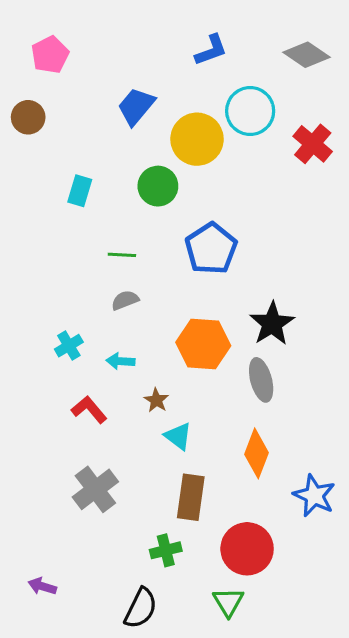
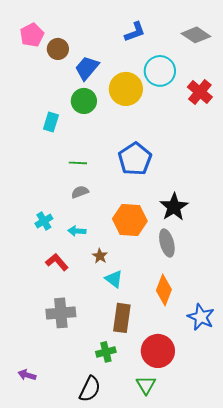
brown circle: (28, 117) -> (58, 49), moved
green circle: (158, 186) -> (84, 101), moved
gray cross: (95, 489) -> (61, 313), turned 32

